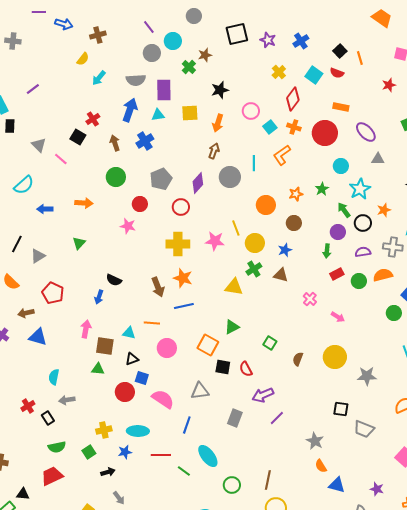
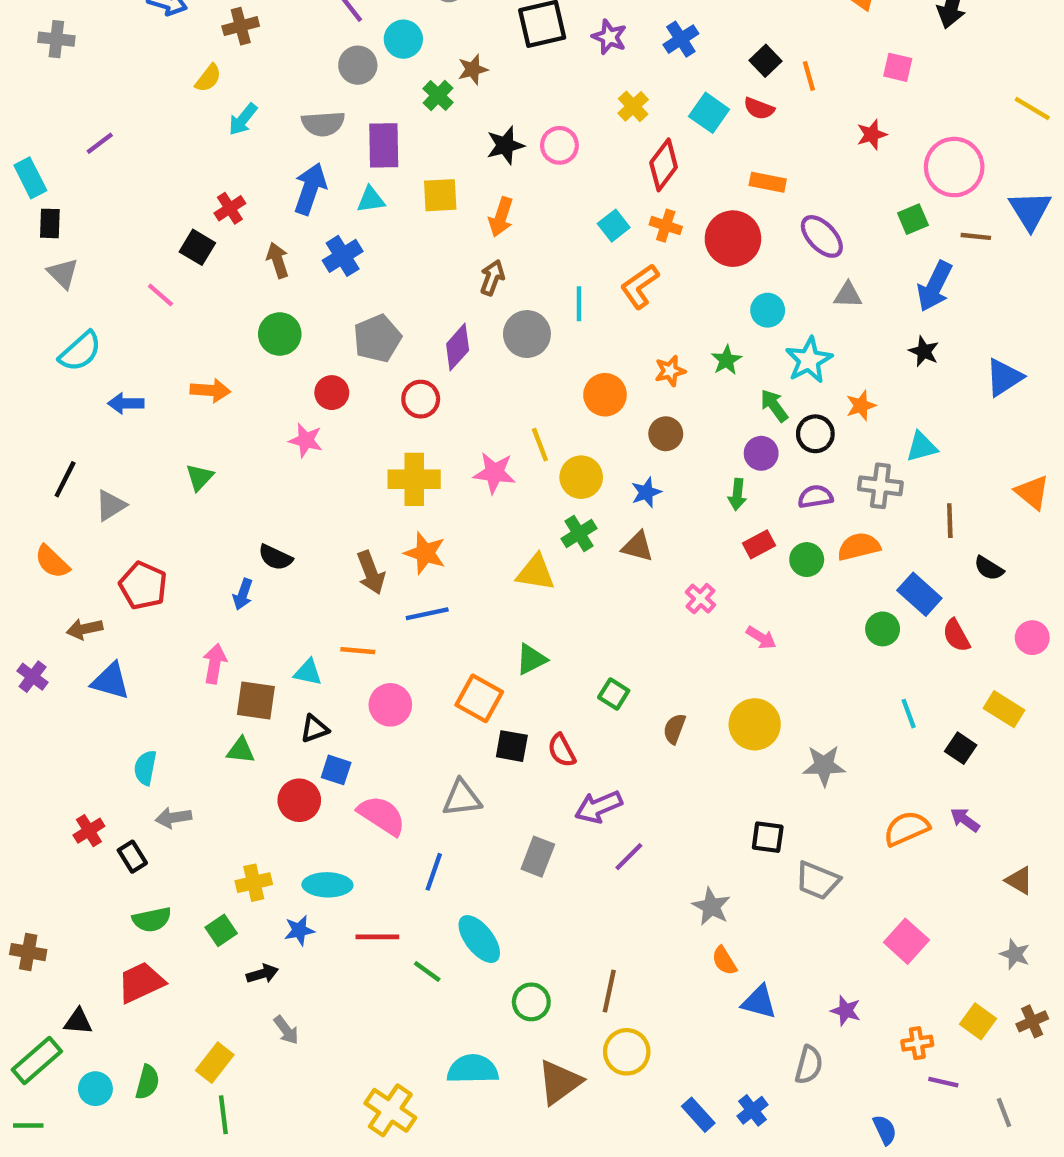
pink circle: (251, 111) -> (559, 145), moved
gray triangle: (39, 145) -> (63, 273), moved

